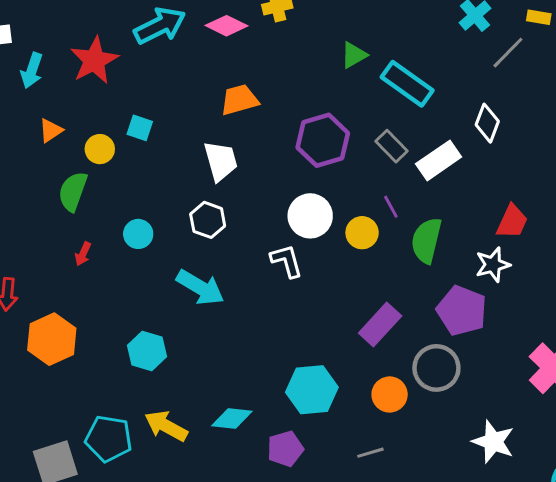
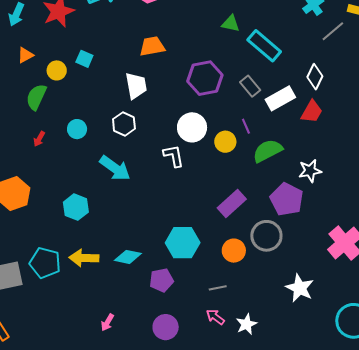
green triangle: (354, 55) -> (231, 24), turned 36
red trapezoid: (512, 222) -> (312, 112), moved
green semicircle: (426, 240) -> (268, 151), turned 44
yellow arrow: (166, 426) -> (84, 258), turned -32

